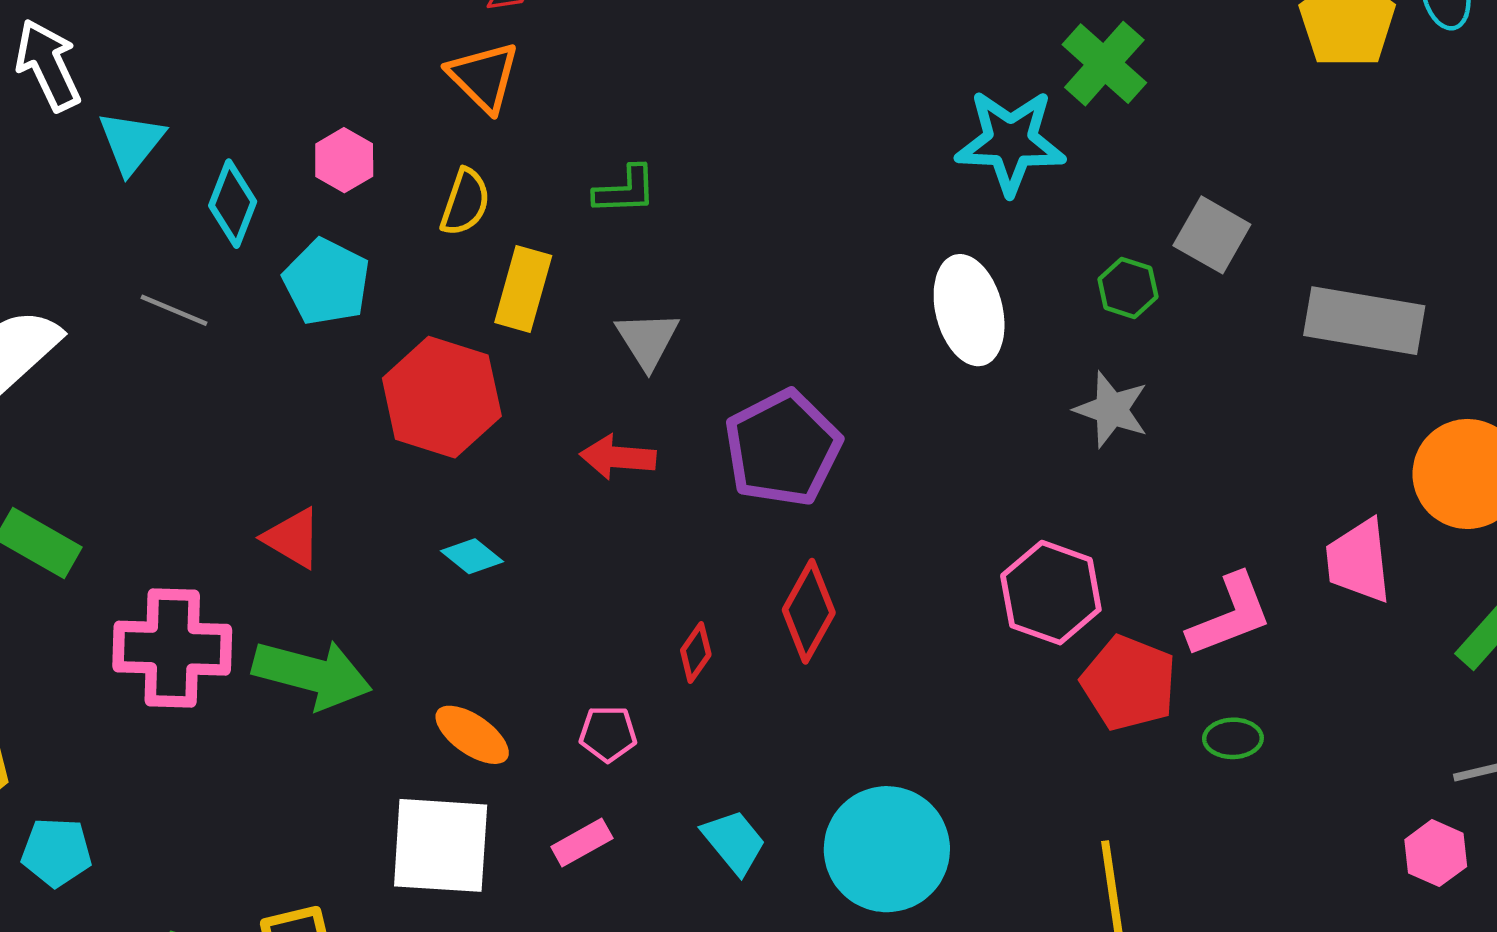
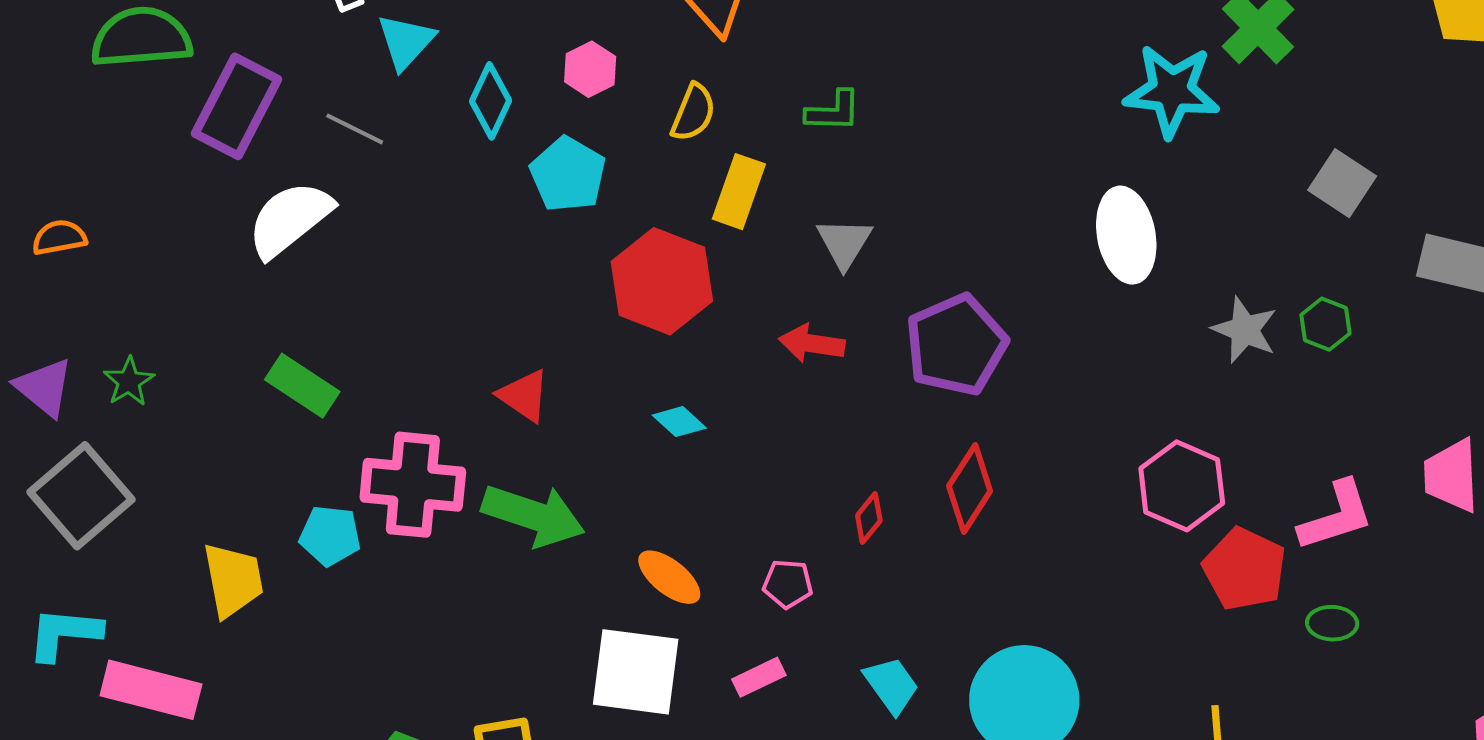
green hexagon: (1128, 288) -> (1326, 324), moved
gray line: (174, 310) -> (355, 129), moved
cyan pentagon: (56, 852) -> (330, 536), moved

